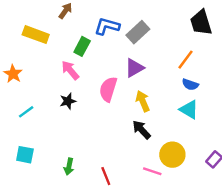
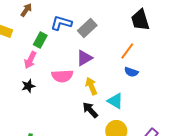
pink arrow: (70, 70) -> (30, 60), turned -114
pink semicircle: (108, 89) -> (62, 76), turned -110
cyan triangle: (189, 109) -> (115, 101), moved

